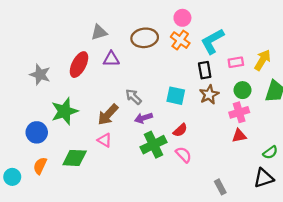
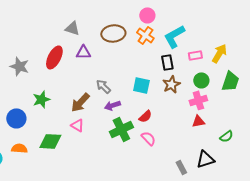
gray triangle: (99, 32) -> (72, 28), turned 35
green star: (65, 111) -> (41, 99), size x0.7
orange semicircle: (40, 166) -> (19, 148), turned 70
black triangle: (264, 178) -> (205, 159), moved

